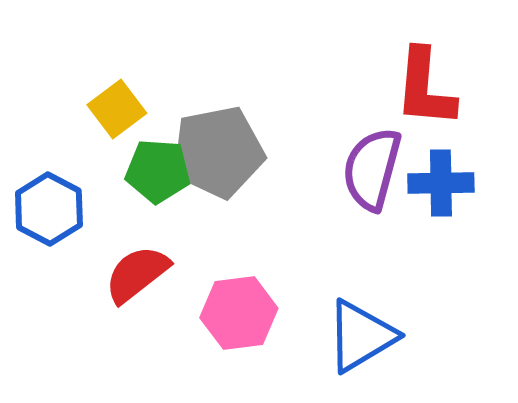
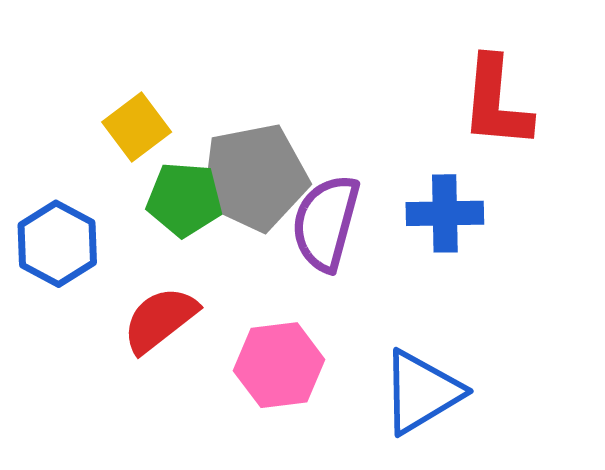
purple semicircle: (372, 169) -> (326, 223), moved
blue cross: (441, 183) -> (445, 213), moved

